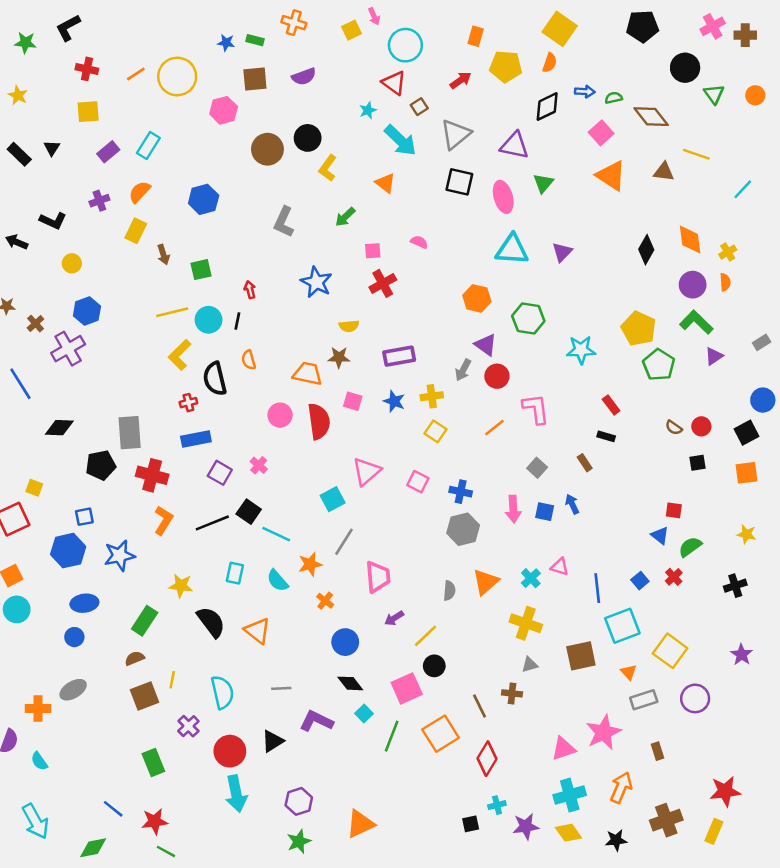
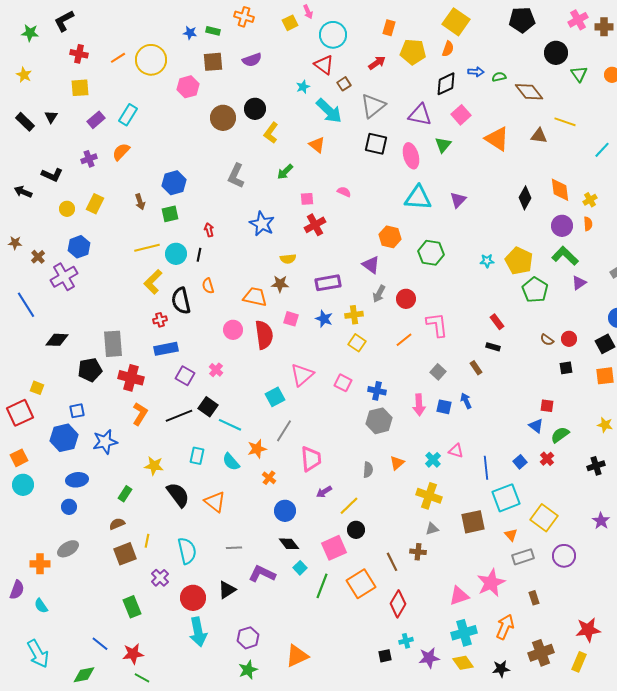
pink square: (601, 133) -> (461, 115), moved
blue hexagon: (204, 199) -> (174, 183), moved
yellow rectangle: (136, 231) -> (95, 204), moved
purple triangle: (486, 345) -> (371, 265), moved
cyan star: (581, 350) -> (487, 261), moved, size x0.6
orange triangle: (486, 582) -> (397, 463), size x0.7
green rectangle: (145, 621) -> (125, 494), size x0.7

